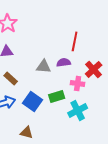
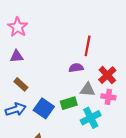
gray triangle: (44, 66) -> (88, 90), moved
pink cross: (78, 83) -> (108, 97), moved

